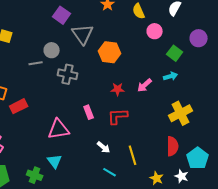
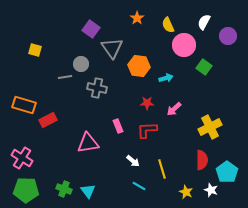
pink circle: (155, 31) -> (184, 45), size x1.5
purple circle: (199, 38) -> (228, 36), moved
cyan arrow: (171, 76) -> (166, 78), moved
pink arrow: (145, 85) -> (174, 109), moved
cyan triangle: (55, 161) -> (88, 191), moved

